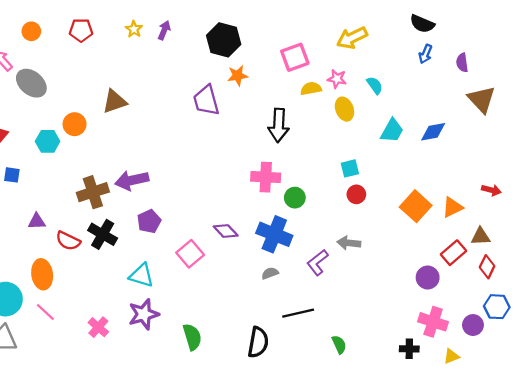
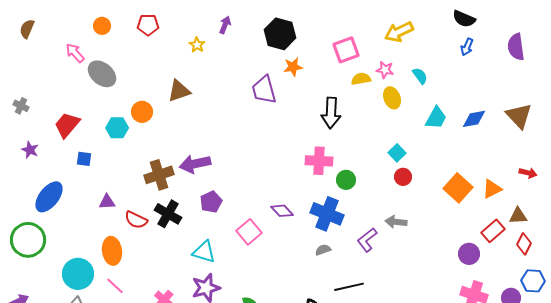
yellow star: (134, 29) -> (197, 45), moved
purple semicircle: (462, 63) -> (516, 47), moved, size x1.5
brown triangle: (482, 99) -> (519, 116), moved
cyan square: (350, 168) -> (397, 153), turned -30

